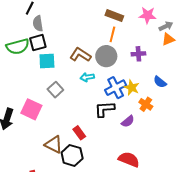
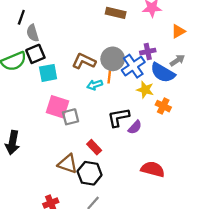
gray arrow: (166, 26) -> (177, 60), moved
orange line: (112, 34) -> (109, 75), moved
blue semicircle: (160, 82) -> (163, 73), moved, size x1.6
blue cross: (116, 88) -> (133, 66), moved
gray square: (55, 90) -> (71, 117), moved, turned 35
pink square: (31, 109) -> (57, 107), moved
purple semicircle: (128, 121) -> (135, 127), moved

